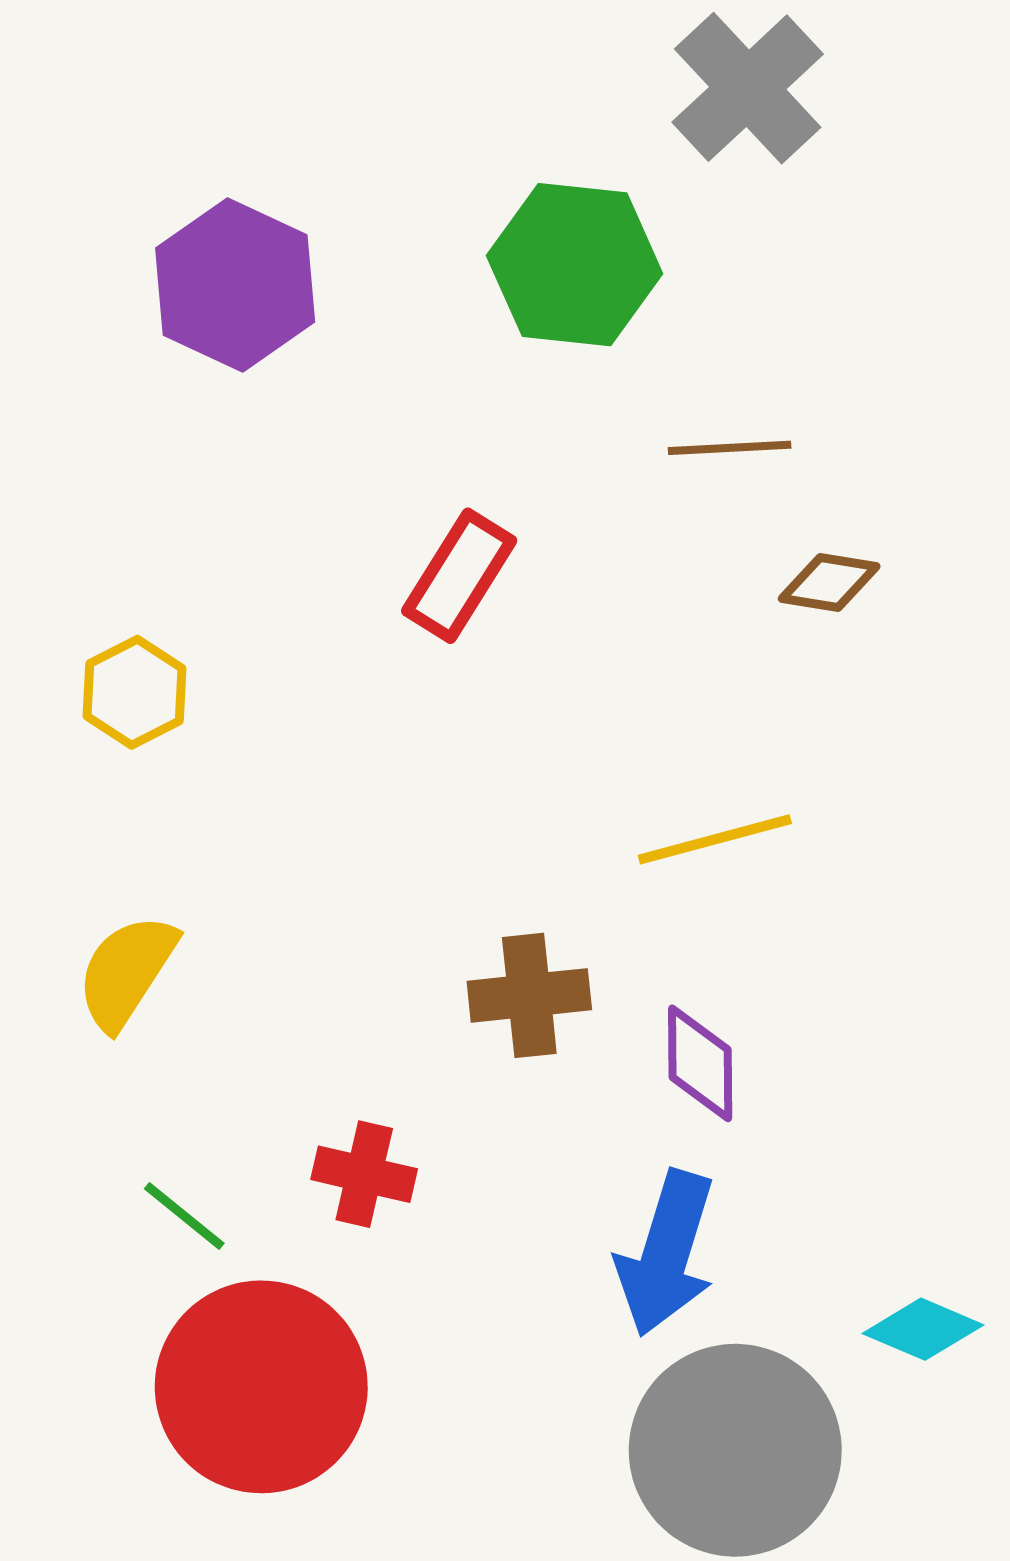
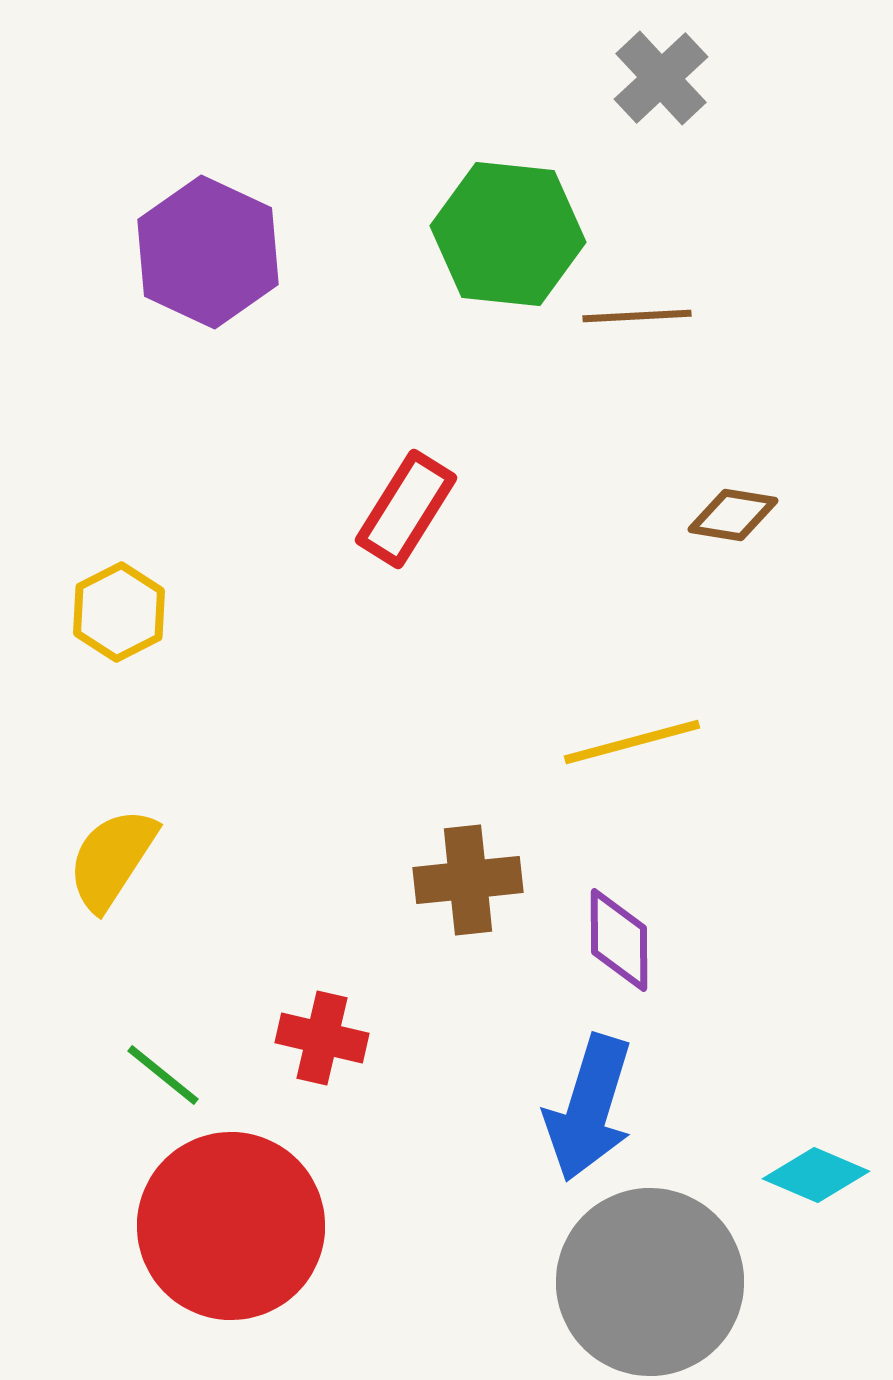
gray cross: (748, 88) -> (661, 78), size x0.7
brown line: (730, 448) -> (637, 316), moved

